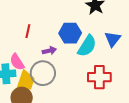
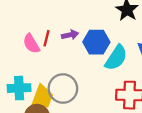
purple arrow: (49, 51) -> (70, 35), moved
pink semicircle: (17, 62) -> (31, 44), moved

